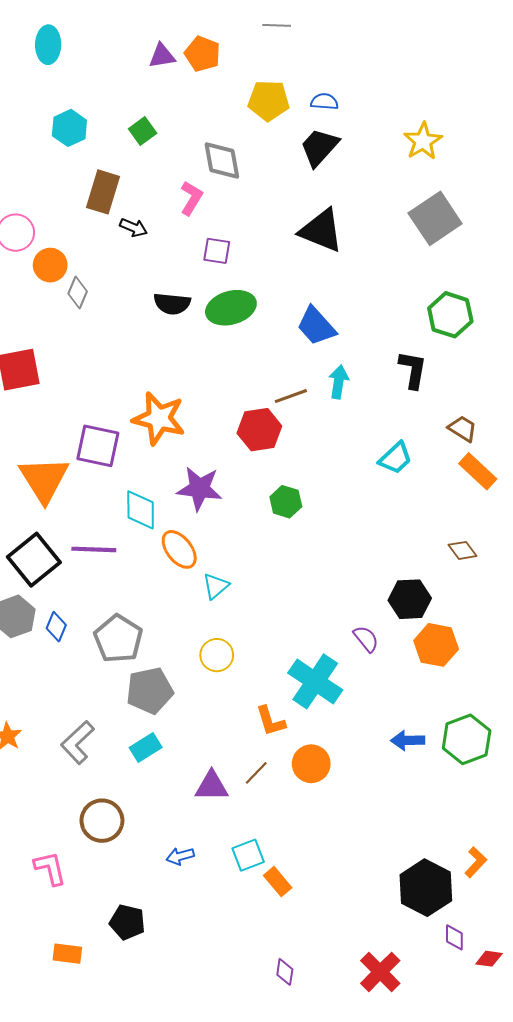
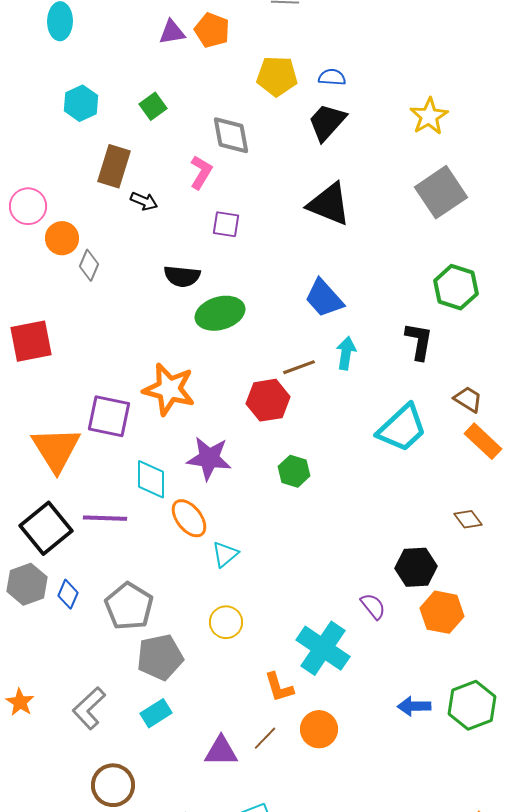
green ellipse: (231, 308) -> (220, 313), moved
cyan trapezoid: (395, 458) -> (402, 428), size x1.5

